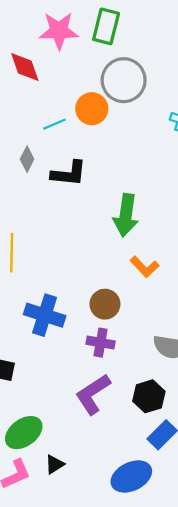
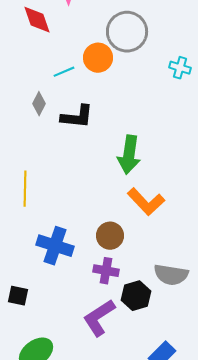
orange L-shape: (144, 267) -> (146, 202), size x1.4
black hexagon: (149, 396) -> (136, 296), moved

